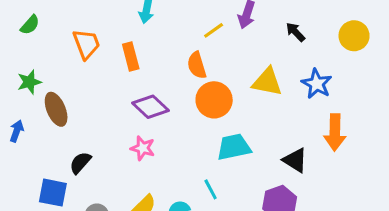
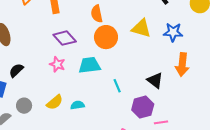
blue star: (317, 84) -> (173, 32), turned -30
cyan trapezoid: (234, 147) -> (89, 65), moved
cyan line: (211, 189) -> (117, 86), moved

